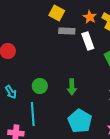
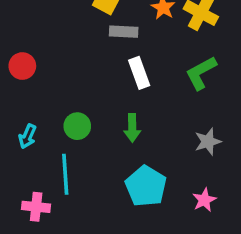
white rectangle: (88, 41) -> (139, 73), moved
cyan arrow: (11, 92) -> (27, 136), turned 56

